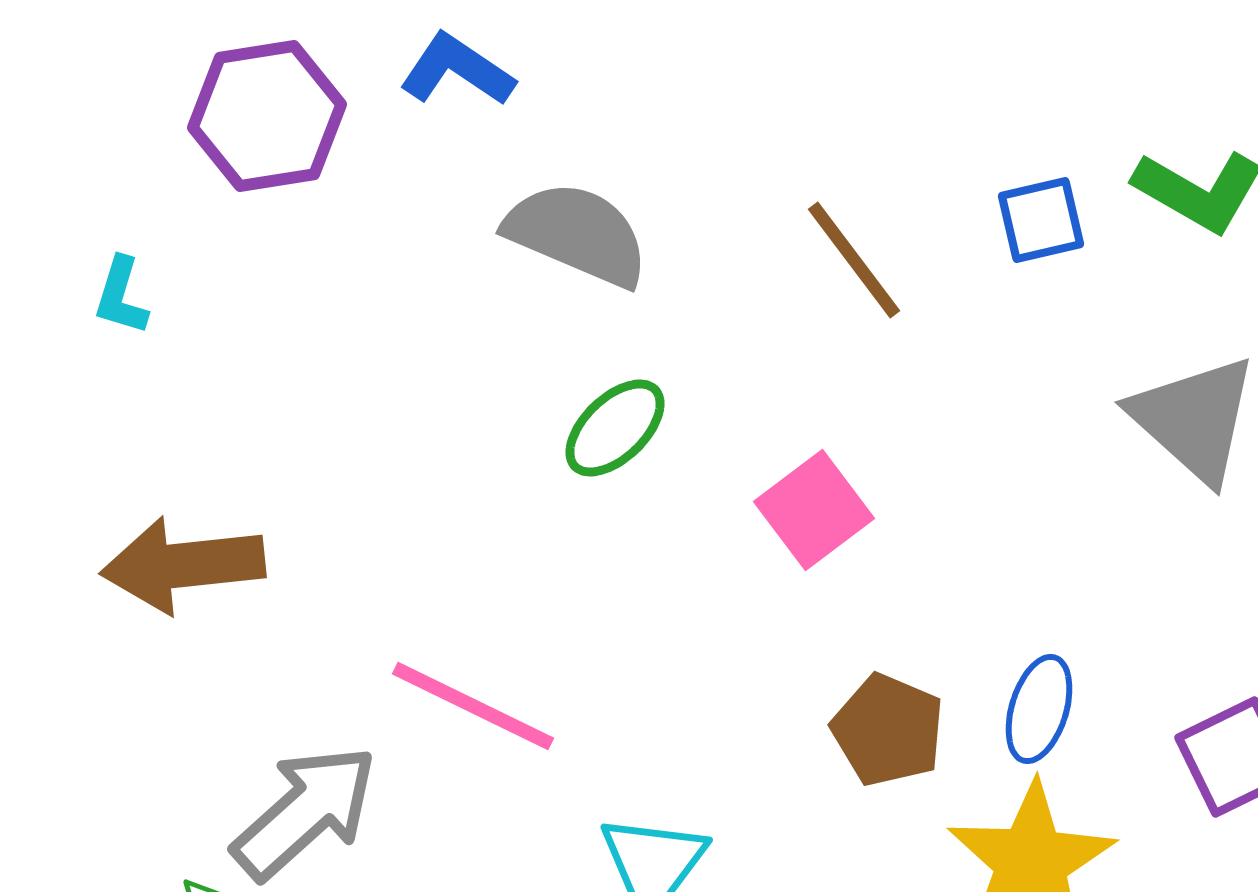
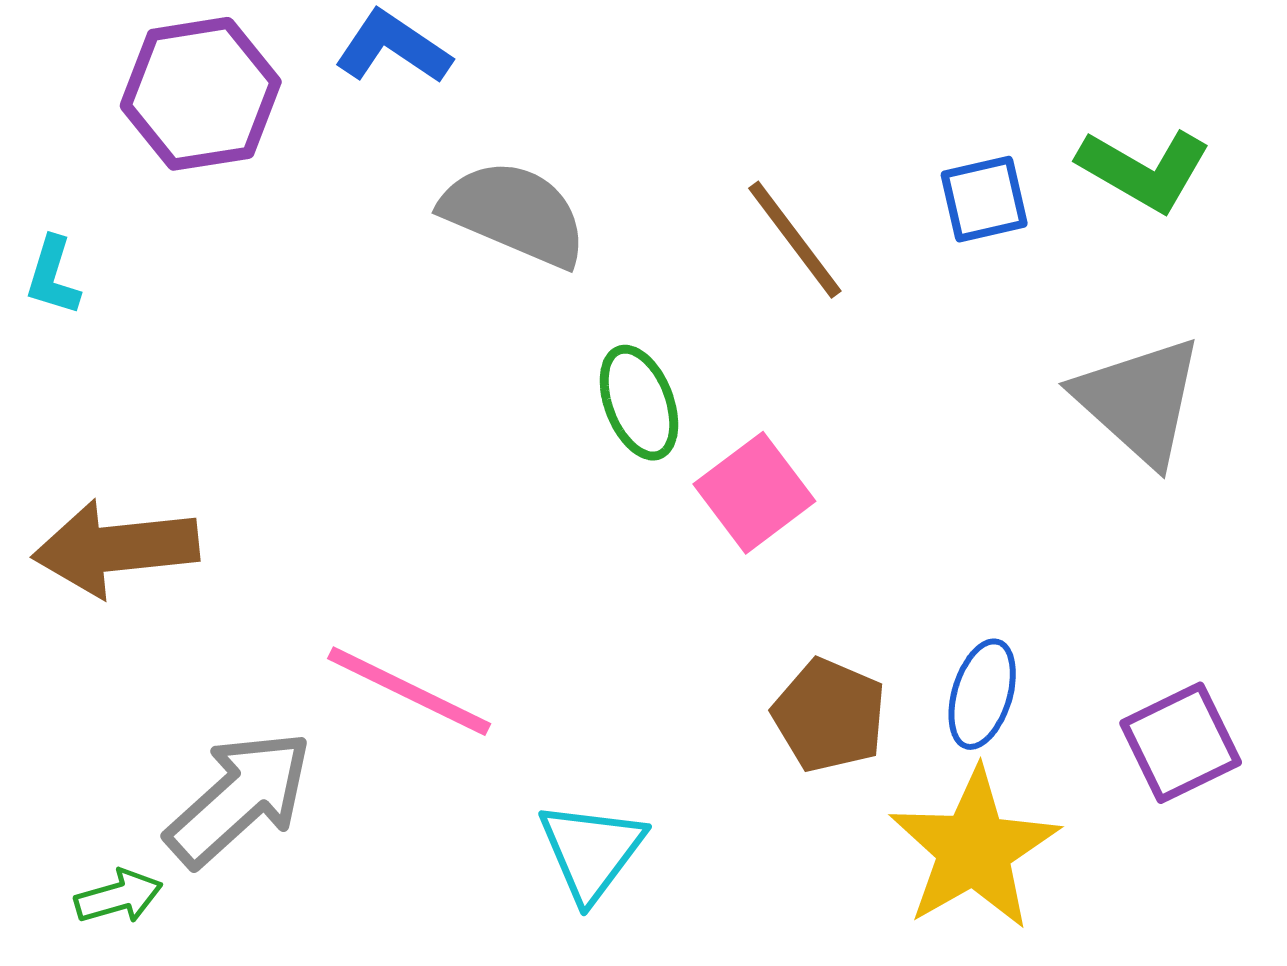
green ellipse: (615, 428) -> (639, 403), moved, turned -67

